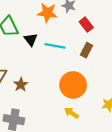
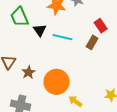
red rectangle: (86, 25) -> (101, 26), moved
orange circle: (73, 85) -> (57, 82), moved

